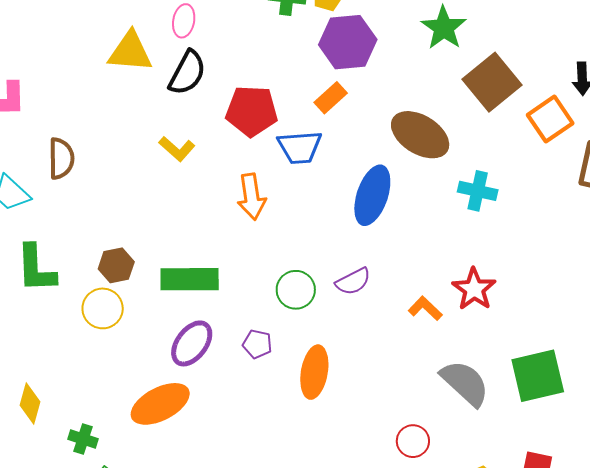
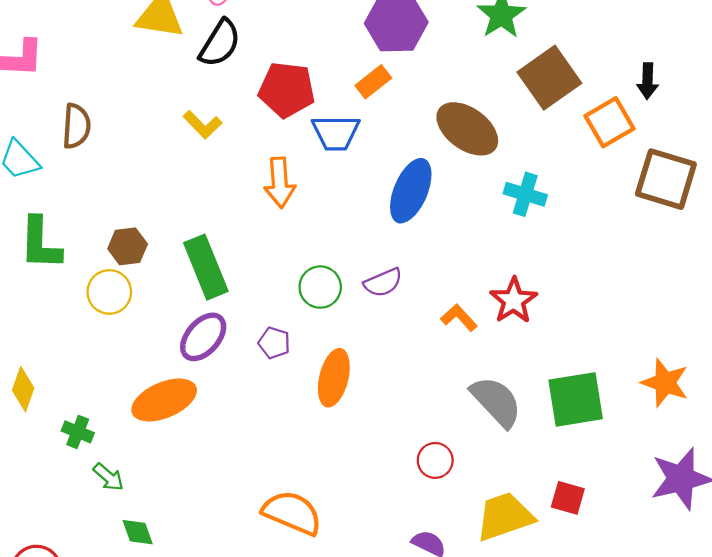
green rectangle: (190, 279) -> (206, 267), turned 64

